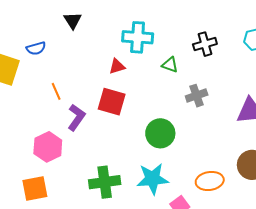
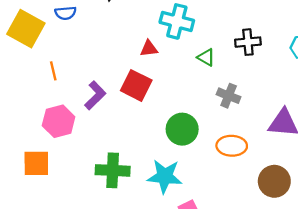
orange line: (56, 91) -> (53, 71), moved
gray cross: (197, 96) -> (229, 96), turned 30
orange ellipse: (210, 181) -> (232, 146), moved

